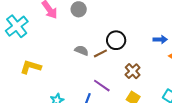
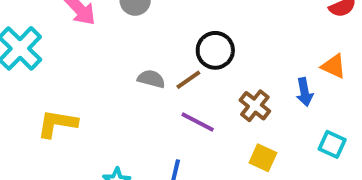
blue arrow: (160, 39) -> (305, 92), moved, turned 88
purple line: (102, 86) -> (198, 122), moved

